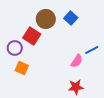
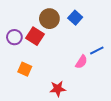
purple circle: (15, 48) -> (14, 37), moved
red star: (76, 87) -> (58, 89), moved

